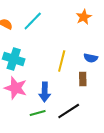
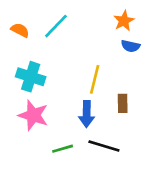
blue semicircle: (91, 58) -> (131, 46), moved
blue arrow: (45, 92) -> (87, 114), moved
black line: (69, 111) -> (104, 146), turned 50

